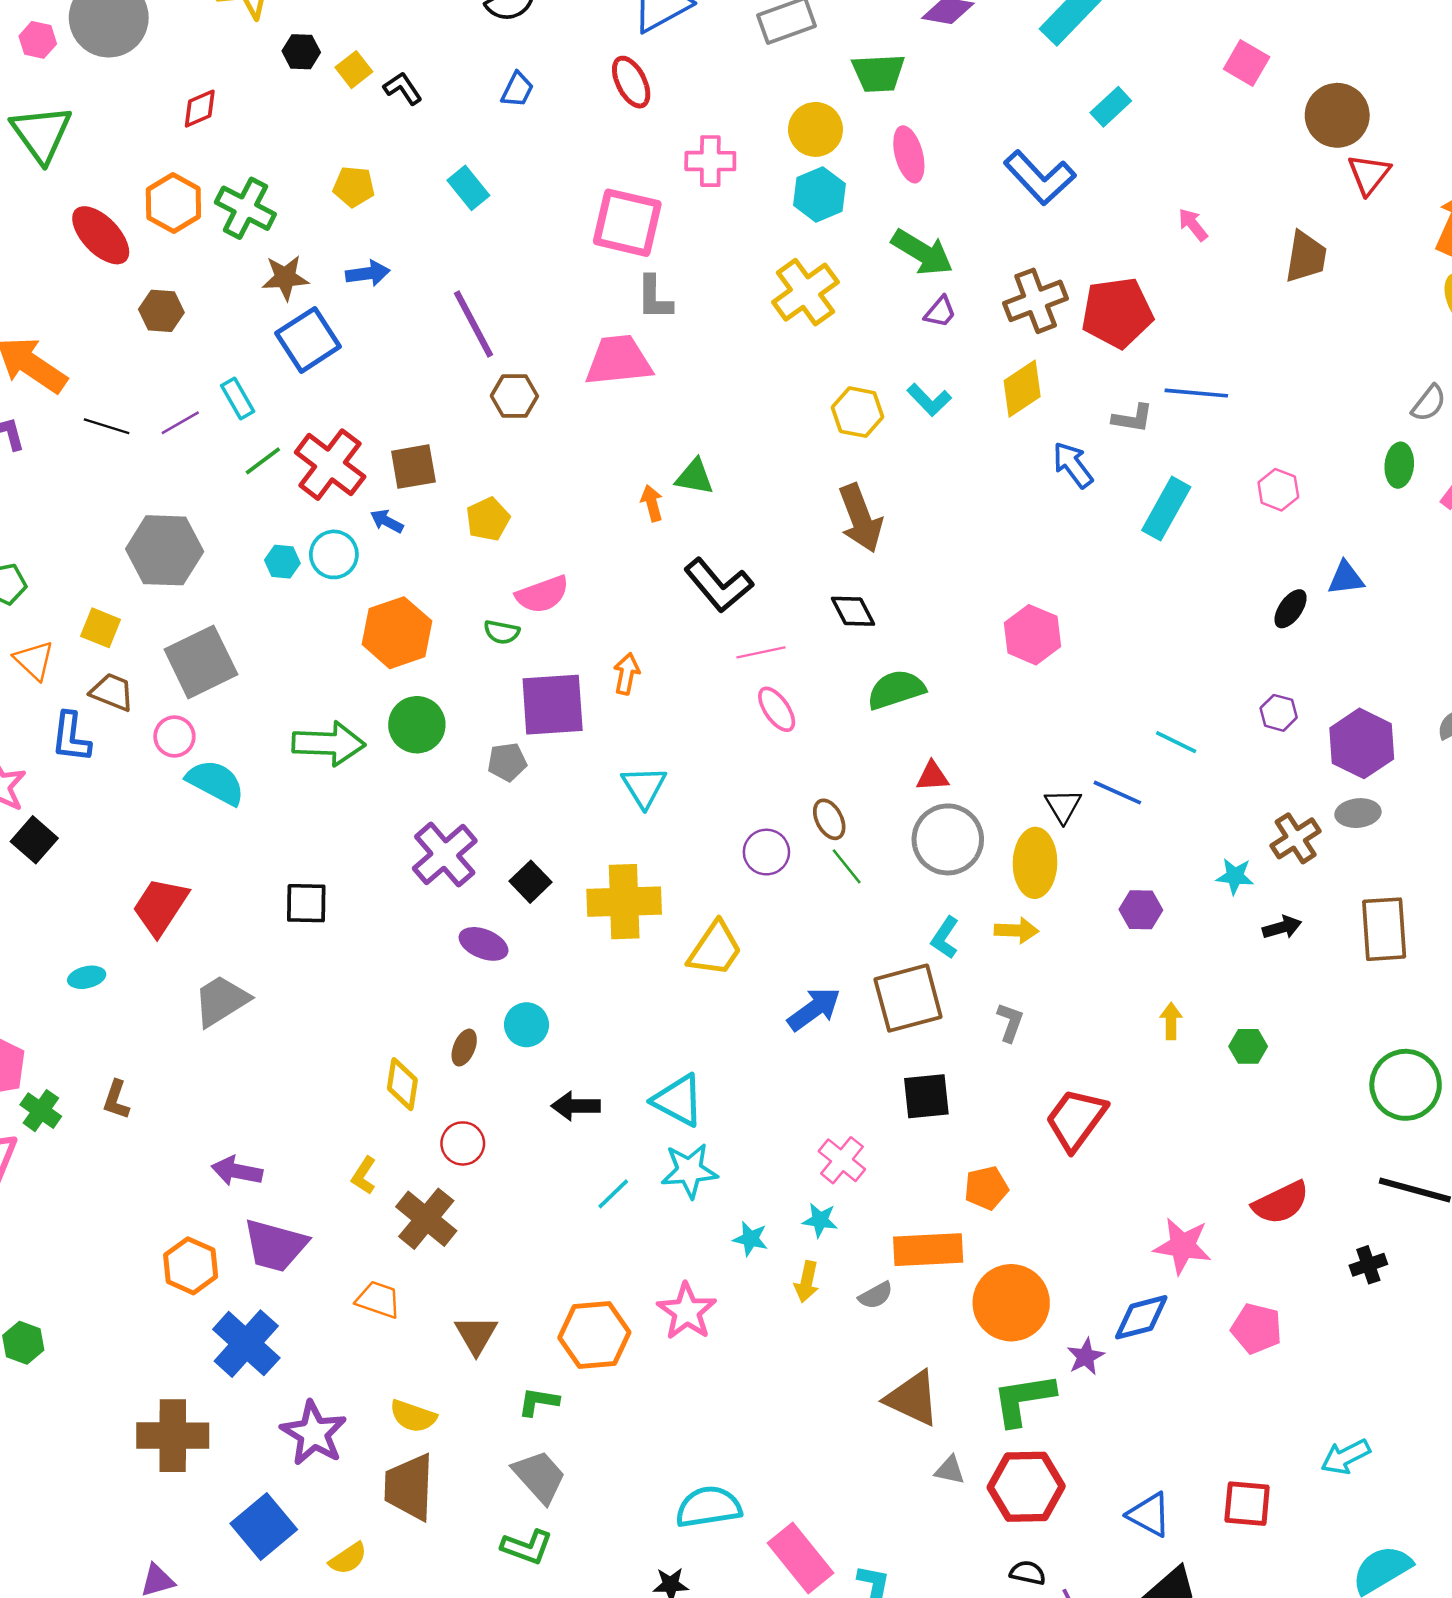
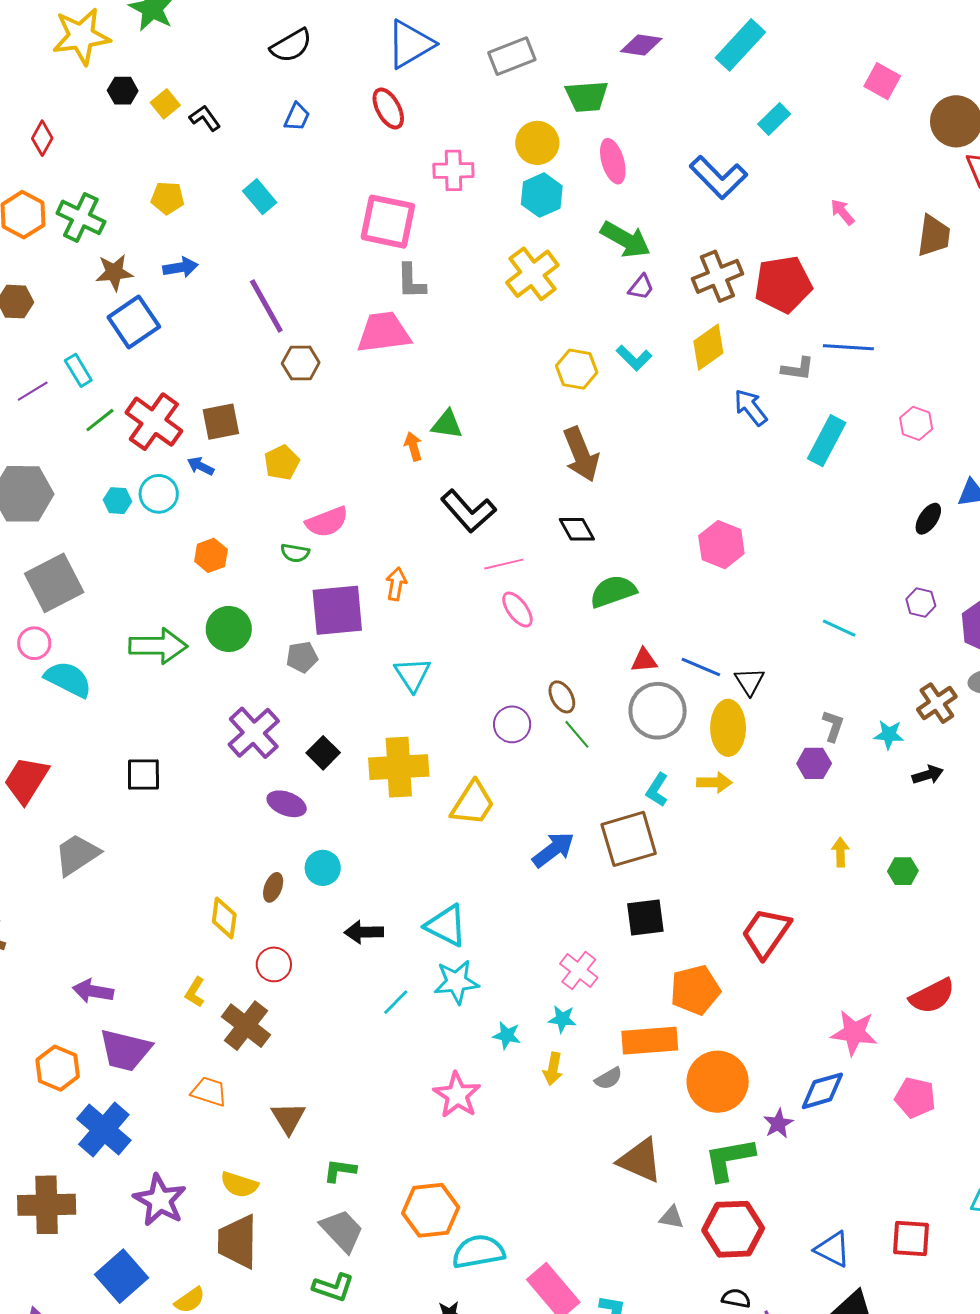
red diamond: (200, 109) -> (42, 138), turned -36
orange hexagon: (397, 633) -> (211, 555), size x0.6
blue line: (1117, 793) -> (701, 667), moved
gray L-shape: (1010, 1022) -> (833, 726), moved
orange pentagon: (986, 1188) -> (695, 990), size x1.4
orange hexagon: (594, 1335) -> (431, 1210), moved

